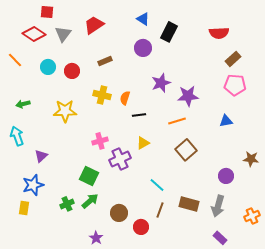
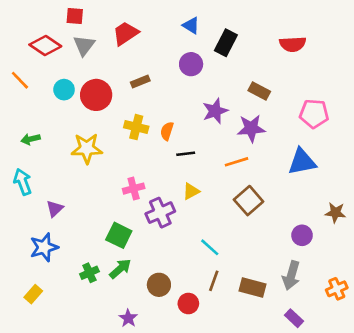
red square: (47, 12) -> (75, 16), moved
brown rectangle: (233, 59) -> (259, 91), moved, turned 70
red circle: (72, 71) -> (96, 95), size x1.5
blue triangle: (226, 121) -> (302, 162), size x1.6
brown rectangle: (189, 204) -> (253, 287), moved
yellow rectangle: (24, 208) -> (33, 294), moved, turned 32

